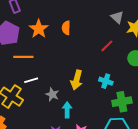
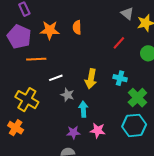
orange star: (39, 29) -> (50, 30), turned -30
white line: (31, 80) -> (56, 78), moved
green cross: (122, 102) -> (137, 98), turned -30

